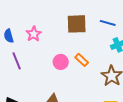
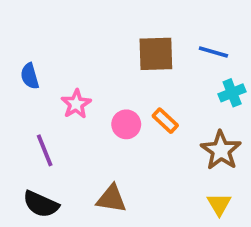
pink star: (34, 34) -> (76, 104), moved
purple line: (17, 61) -> (45, 150), moved

